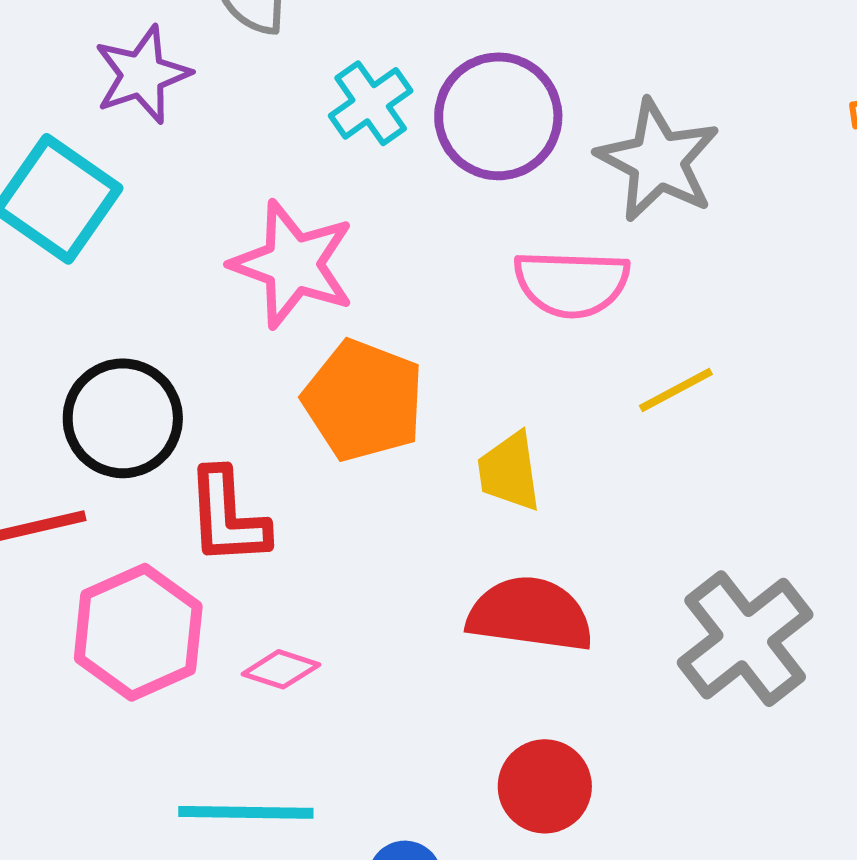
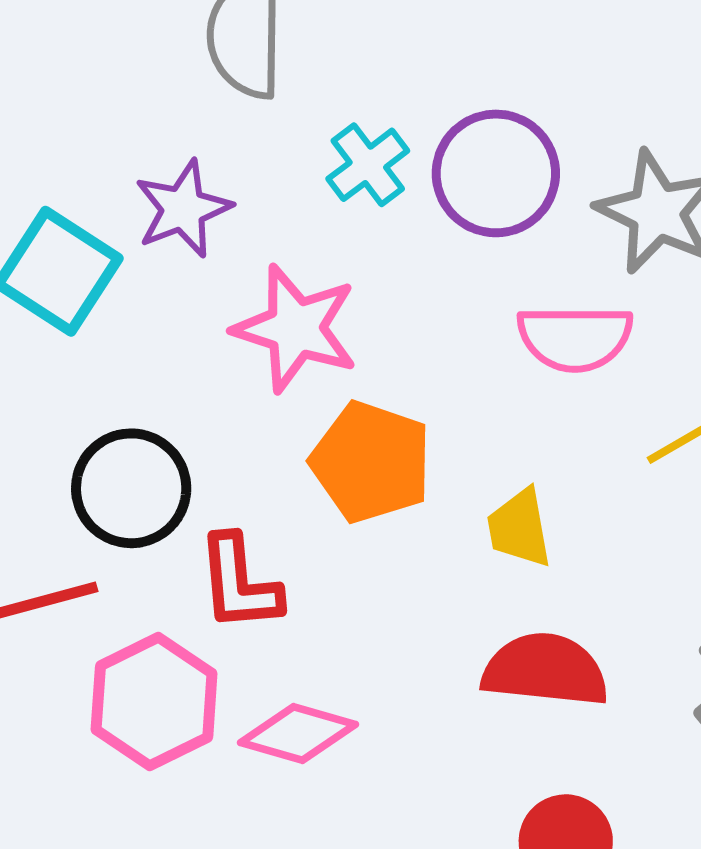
purple star: (142, 75) -> (183, 209), moved
pink diamond: (281, 669) -> (298, 734), size x1.5

